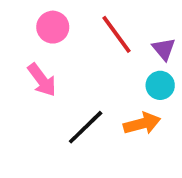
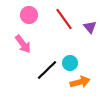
cyan circle: (160, 85) -> (70, 63), moved
orange arrow: (142, 124) -> (80, 82), moved

